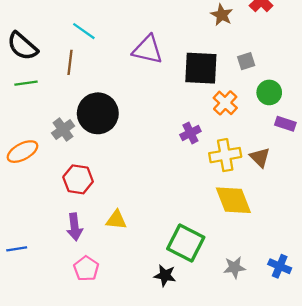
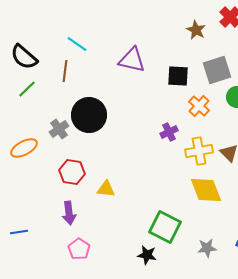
gray square: (246, 61) -> (217, 70), size x1.8
black square: (201, 68) -> (178, 76), size x0.7
green line: (26, 83) -> (27, 89), turned -36
yellow triangle: (116, 220) -> (106, 189), moved

